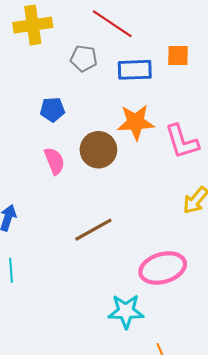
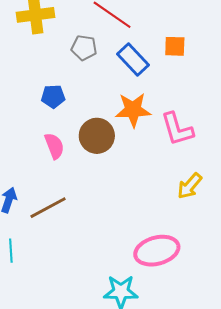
blue rectangle: (135, 70) -> (133, 60), turned 48
brown line: (93, 230) -> (48, 208), moved

